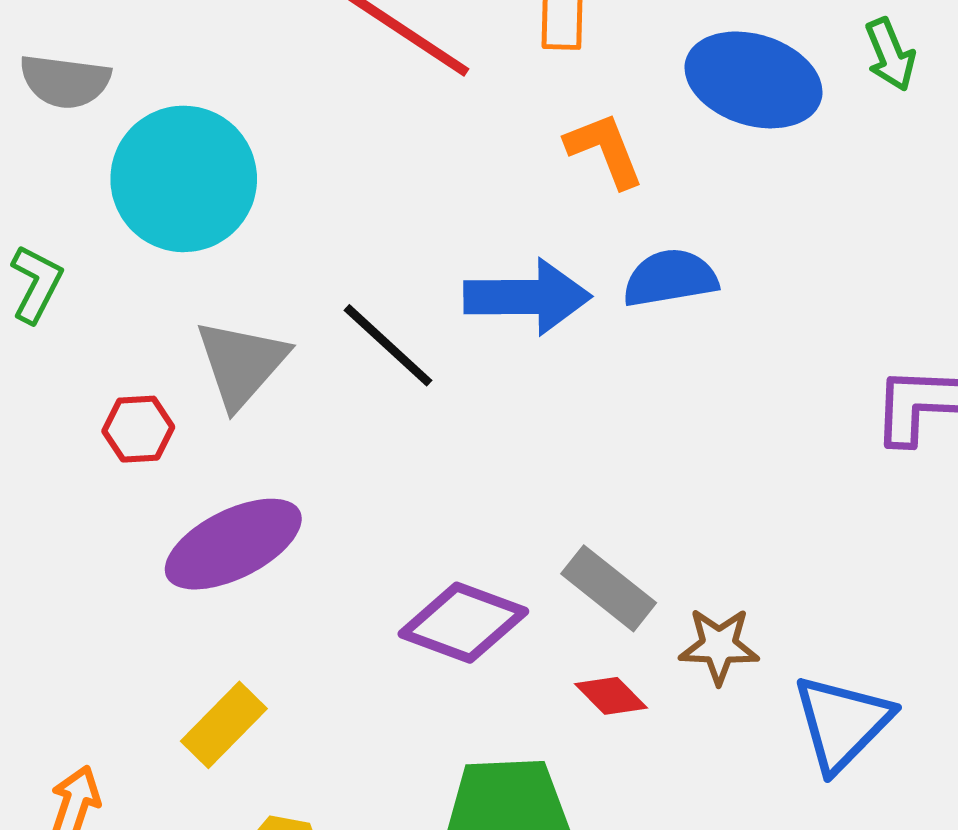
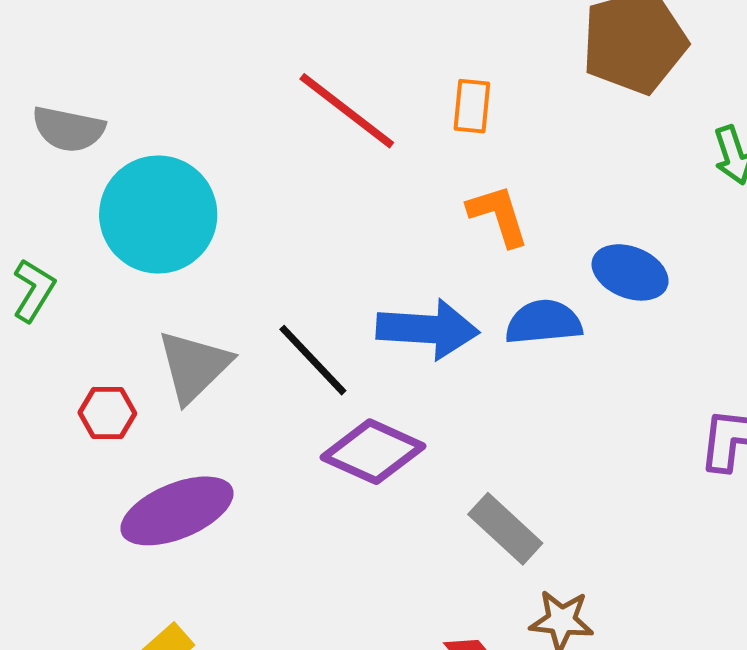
blue ellipse: (753, 80) -> (630, 272), moved, size x0.7
gray rectangle: (609, 588) -> (505, 529), moved
purple diamond: (463, 623) -> (373, 452), moved

